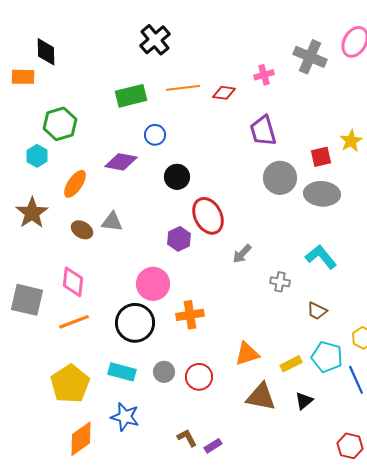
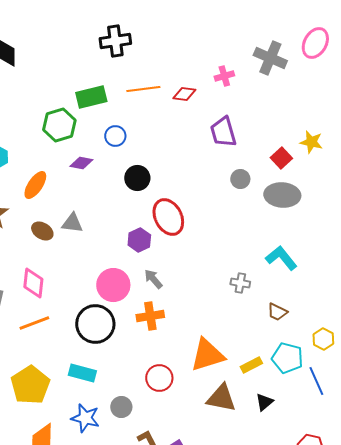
black cross: (155, 40) -> (115, 41), turned 32
green hexagon: (60, 124) -> (59, 125), moved
yellow star: (351, 141) -> (311, 142), turned -30
red square: (321, 157) -> (281, 158), turned -30
purple diamond: (121, 162) -> (81, 163), size x0.7
gray circle: (280, 178) -> (240, 179), size x0.6
gray arrow: (242, 254) -> (153, 279), moved, turned 95
orange triangle: (247, 354) -> (207, 355), size x1.4
gray circle: (164, 372) -> (121, 407), moved

